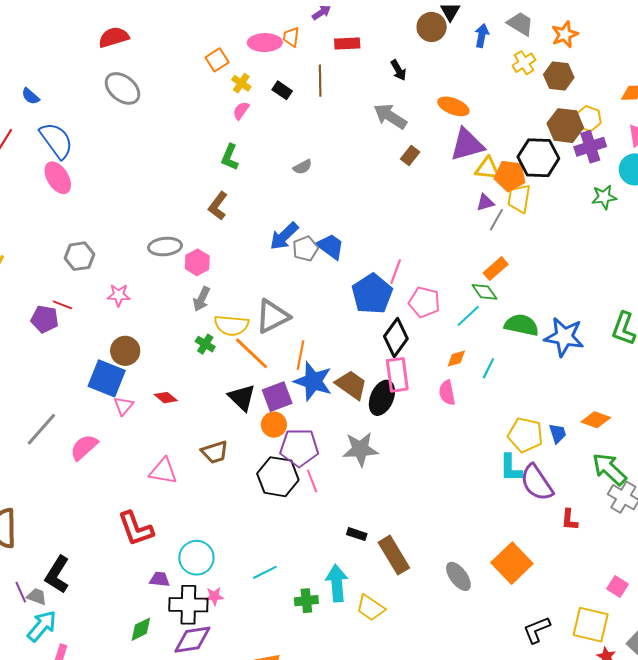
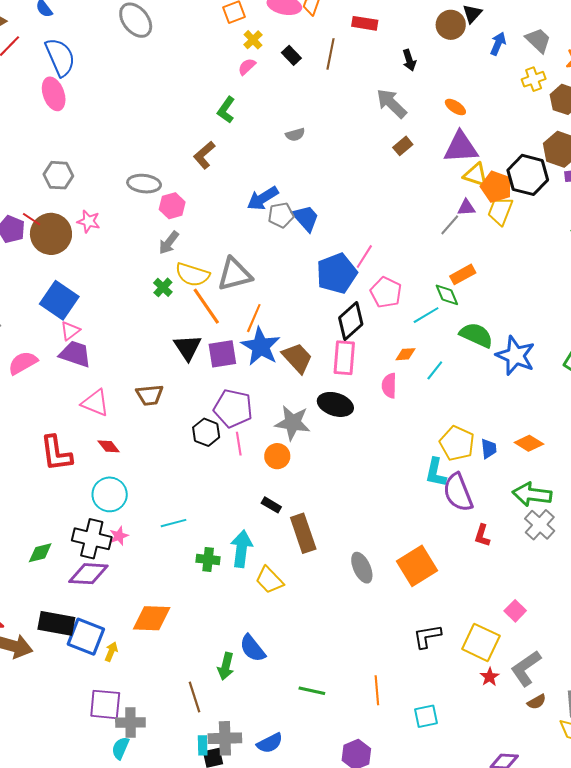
orange ellipse: (453, 106) -> (455, 107), size x0.7
gray line: (496, 220) -> (450, 225), moved
brown circle: (125, 351) -> (51, 234), moved, size x1.4
red diamond: (166, 398) -> (109, 446), moved
black ellipse: (382, 398) -> (335, 404), moved, turned 72
orange circle: (274, 425) -> (277, 456), moved
green arrow: (609, 469) -> (532, 494), turned -48
black hexagon: (278, 477) -> (206, 432), size x0.7
purple trapezoid: (160, 579) -> (75, 354), moved, size x1.6
pink star: (214, 596) -> (119, 536), turned -30

